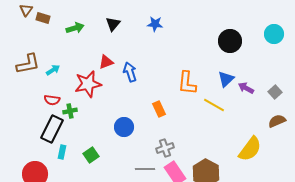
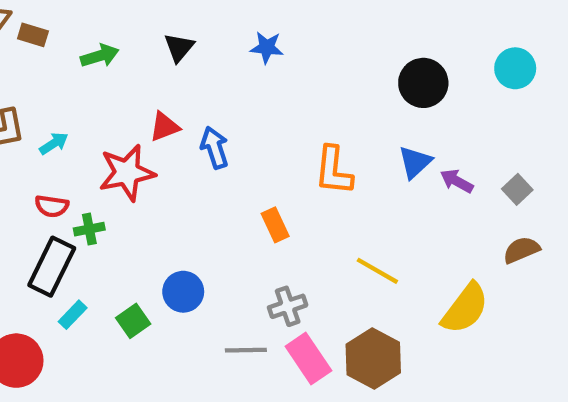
yellow line: (214, 105) -> (377, 271), moved
blue circle: (124, 127) -> (183, 292), moved
cyan rectangle: (62, 152) -> (73, 315), turned 32

